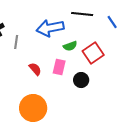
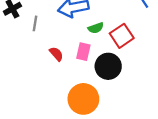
black circle: (81, 80) -> (108, 66), size x1.5
orange circle: (33, 108) -> (83, 99), moved

